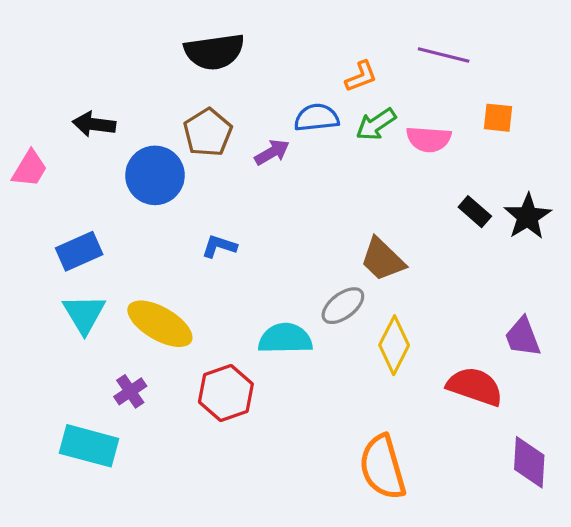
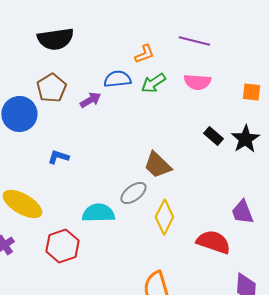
orange square: (498, 118) -> (251, 92), moved
pink semicircle: (429, 139) -> (197, 82), moved

